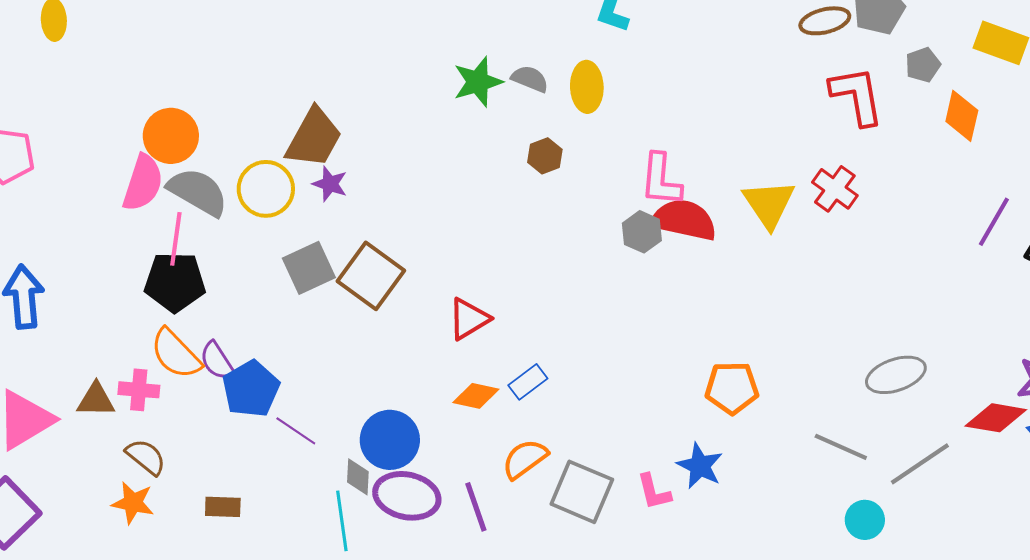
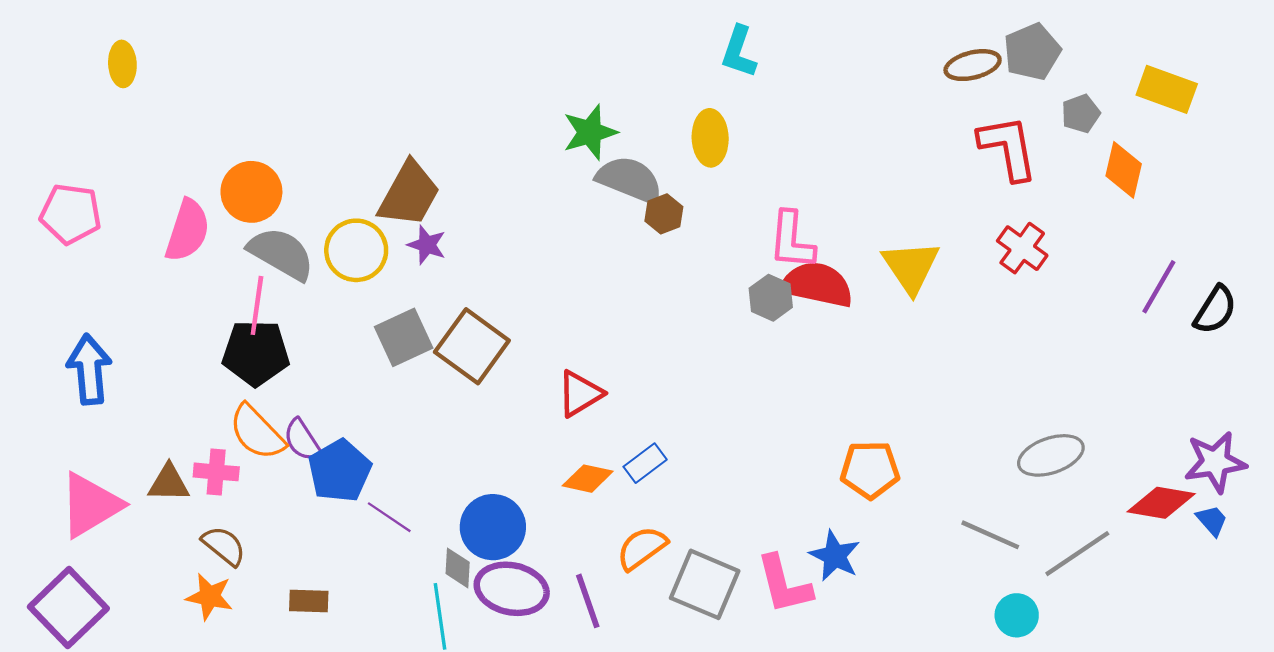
gray semicircle: (530, 79) -> (630, 180), moved, size x1.6
pink semicircle: (143, 183) -> (187, 230), moved
red cross: (835, 189) -> (1022, 248), moved
pink L-shape: (654, 492) -> (784, 584), size x1.5

